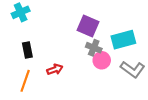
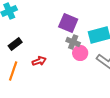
black rectangle: (27, 50) -> (15, 44), turned 64

